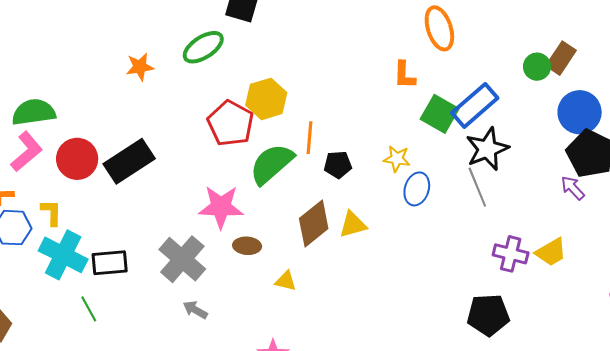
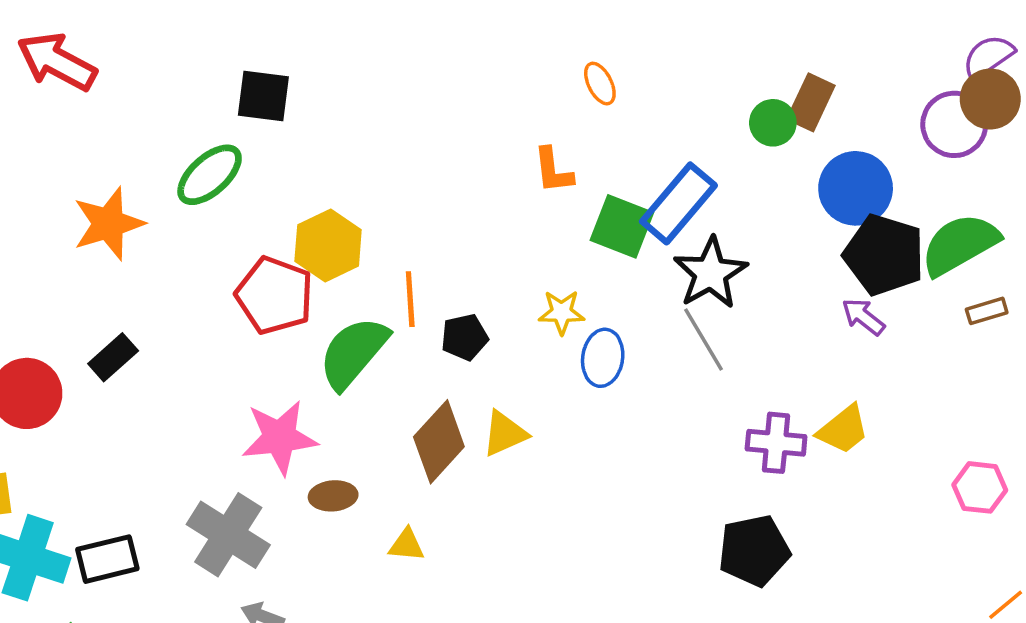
orange ellipse: (439, 28) -> (600, 84), size x0.6
orange star: (140, 67) -> (108, 224), size x1.5
black rectangle: (129, 161) -> (113, 357), moved, size x0.6

